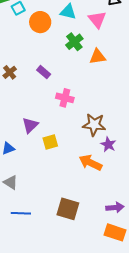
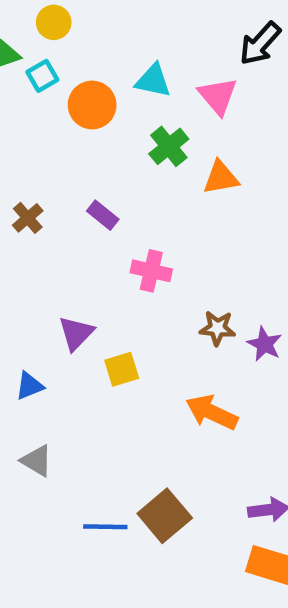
brown star: (94, 125) -> (217, 328), size x0.7
purple star: (108, 144) -> (264, 344), moved
brown square: (68, 209) -> (165, 516), turned 35
blue line: (21, 213) -> (105, 527), moved

